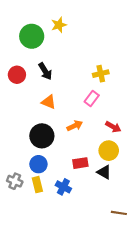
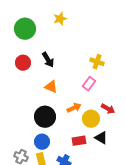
green circle: (32, 36) -> (25, 29), moved
yellow cross: (101, 74) -> (97, 62), turned 32
yellow circle: (109, 151) -> (91, 119), moved
black triangle: (104, 172) -> (101, 138), moved

